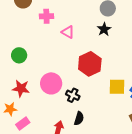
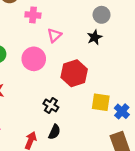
pink triangle: (68, 32) -> (54, 35), turned 40
pink circle: (51, 83) -> (34, 59), moved

